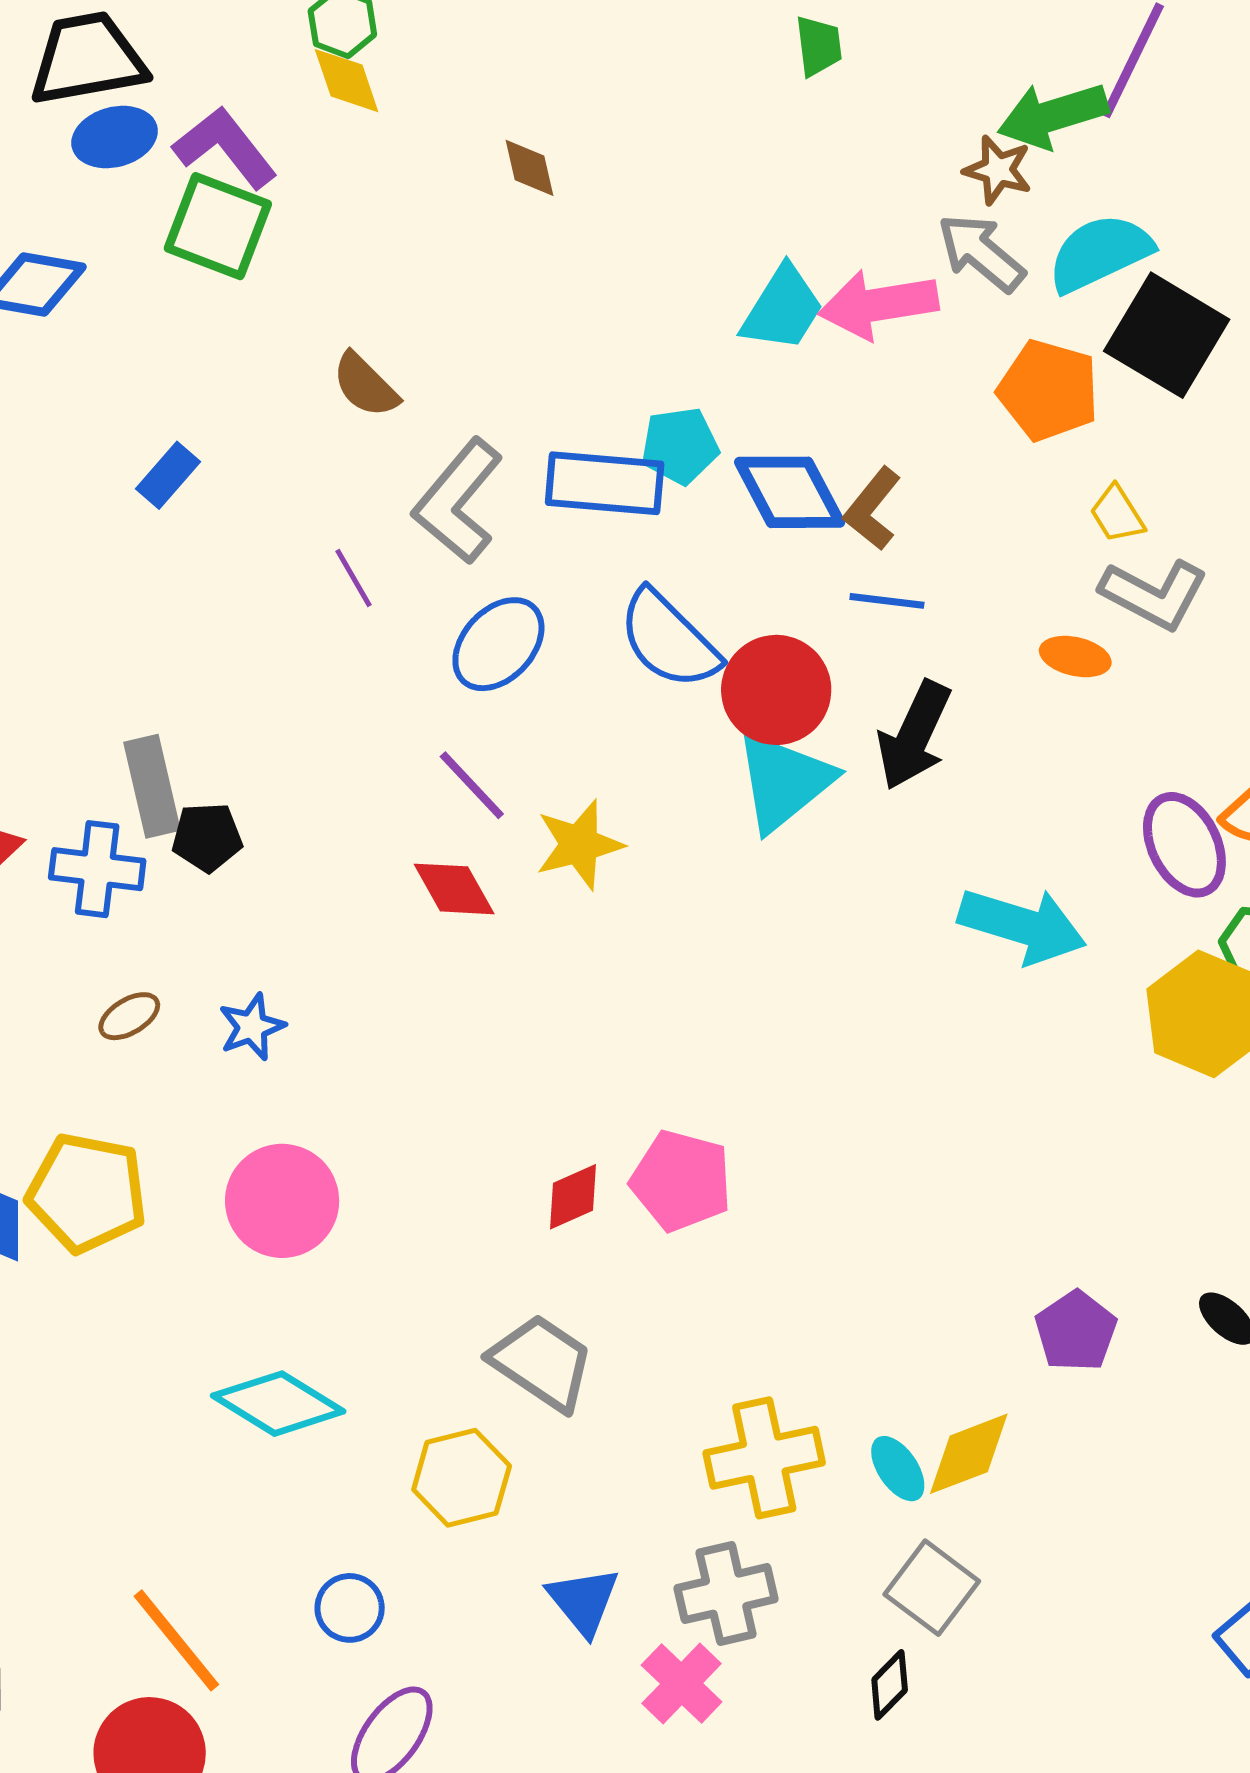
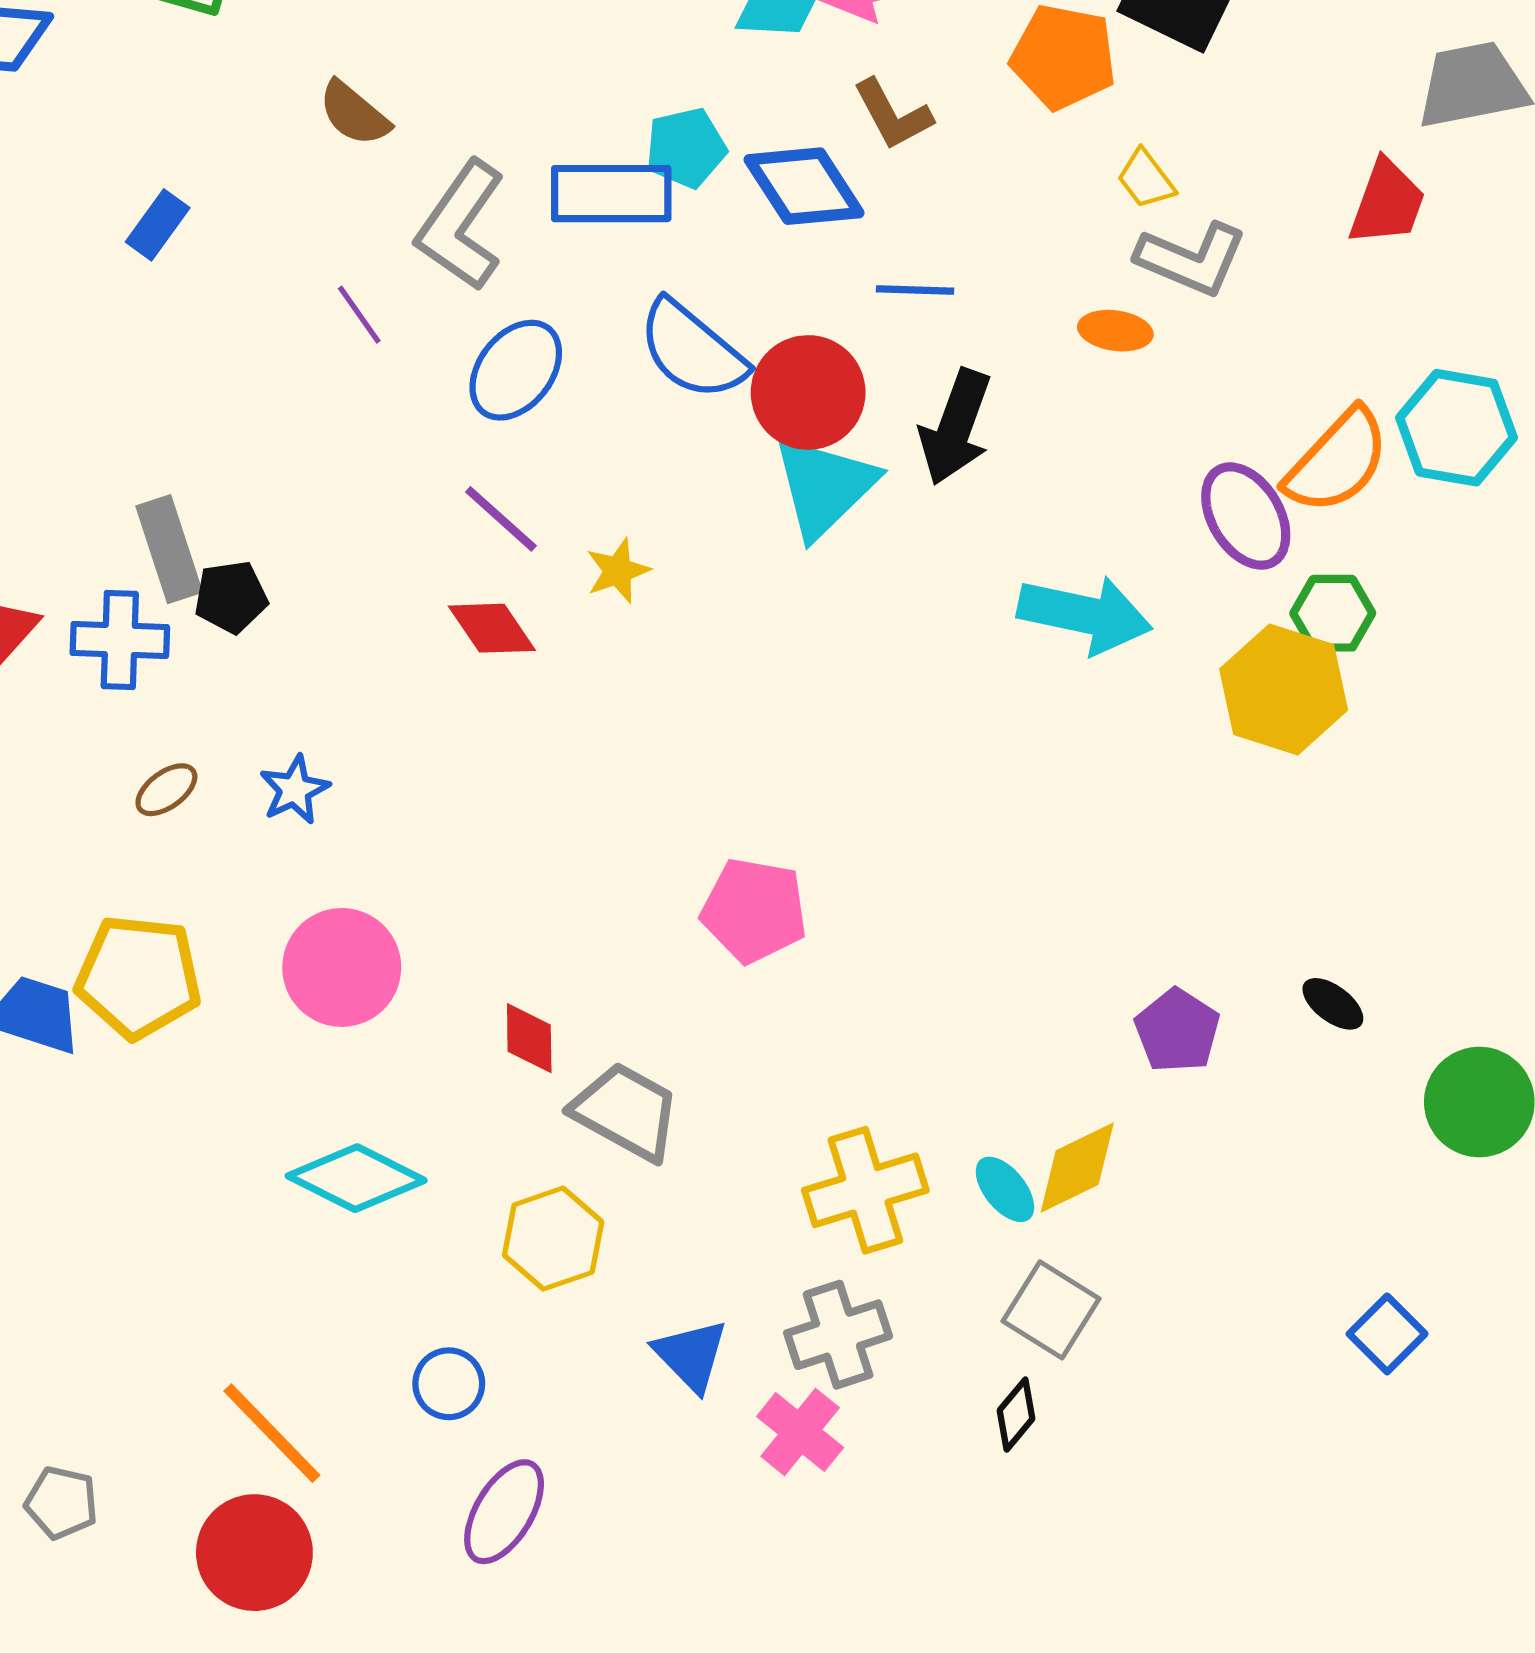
brown L-shape: (872, 509) -> (893, 115), moved, turned -62
yellow star: (579, 845) -> (618, 571), size x0.7
red diamond: (573, 1197) -> (529, 1038), moved, turned -62

